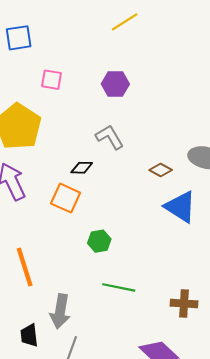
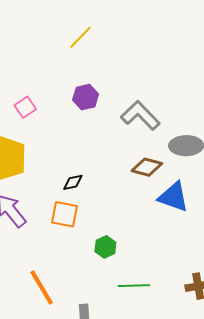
pink square: (52, 80) -> (25, 107), turned -30
gray L-shape: (110, 137) -> (140, 115), moved, size x1.4
brown diamond: (161, 170) -> (147, 167), size x1.4

